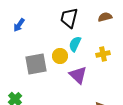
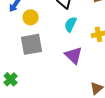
yellow circle: (60, 56) -> (31, 17), moved

